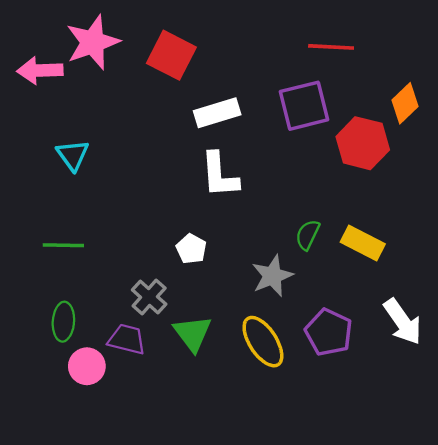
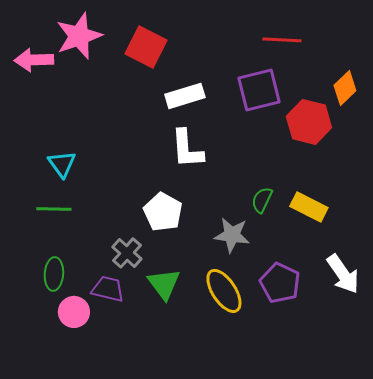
cyan triangle: (73, 155) -> (62, 164), moved
white pentagon: (191, 249) -> (163, 212), size x1.5
gray star: (272, 276) -> (232, 235), turned 30

